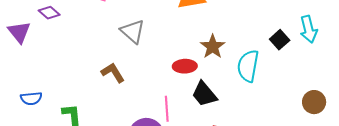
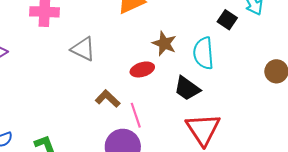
brown L-shape: (113, 73) -> (108, 99), moved
black trapezoid: (204, 94) -> (187, 88), moved

